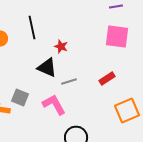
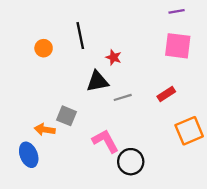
black triangle: (47, 68) -> (97, 81), turned -35
pink L-shape: (54, 105) -> (105, 141), moved

